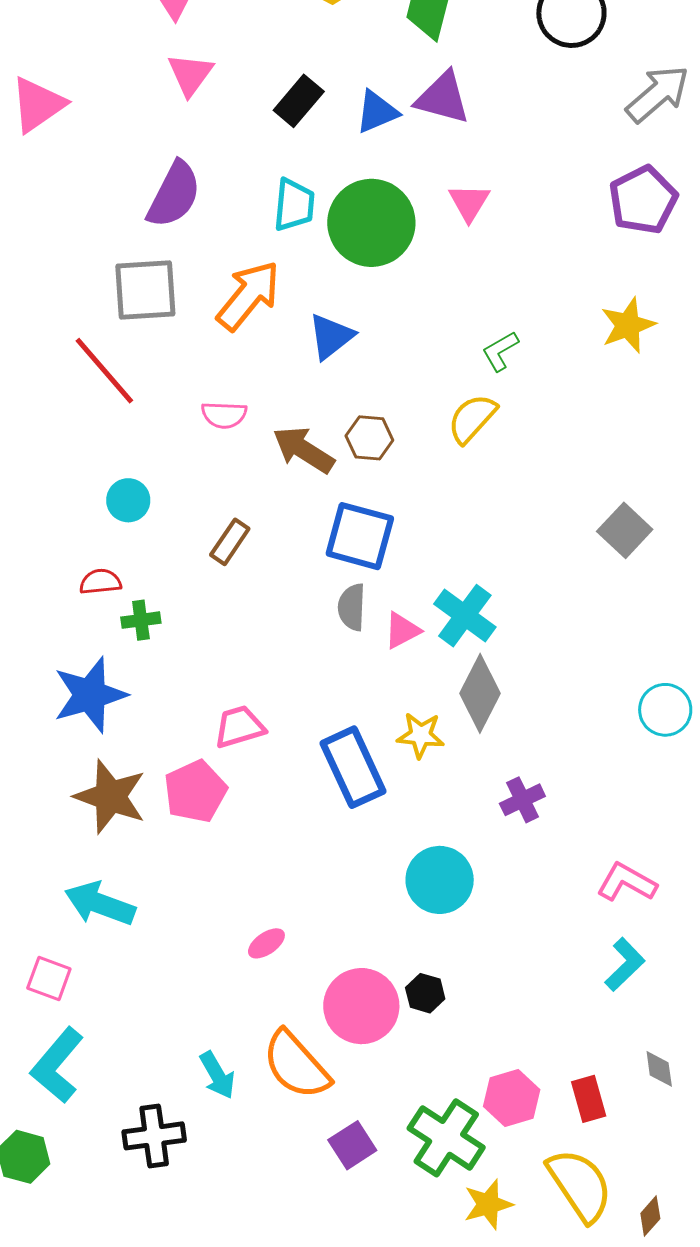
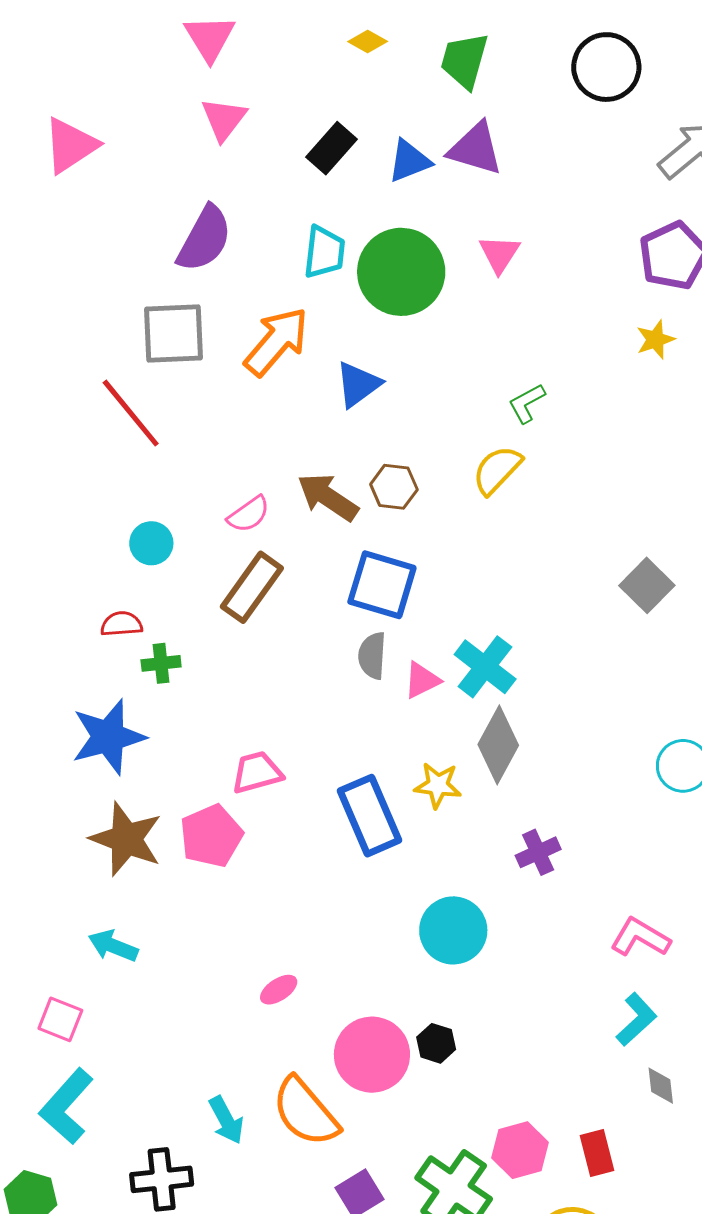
yellow star: (628, 325) -> (655, 340), moved, size x0.7
pink semicircle: (224, 415) -> (249, 514), moved, turned -39
brown rectangle: (230, 542) -> (252, 587), size x1.5
cyan arrow: (100, 904) -> (113, 946), size x0.7
gray diamond: (659, 1069) -> (661, 1086), moved

